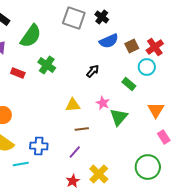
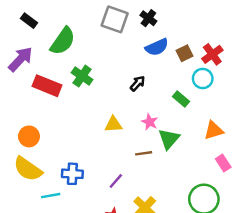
red rectangle: (18, 73) -> (47, 86), size x1.6
orange triangle: (156, 110) -> (214, 130), turned 42
brown line: (82, 129) -> (144, 153), moved

